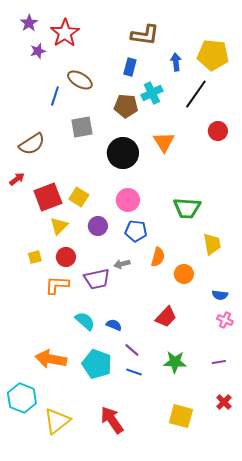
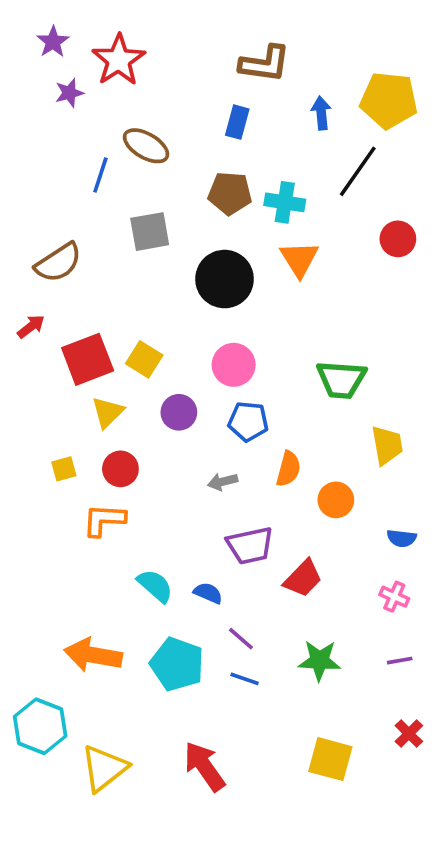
cyan cross: (152, 93) -> (285, 202), moved, turned 35
purple trapezoid: (97, 279) -> (250, 546), moved
pink cross: (225, 320) -> (394, 597), moved

